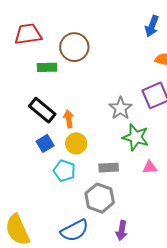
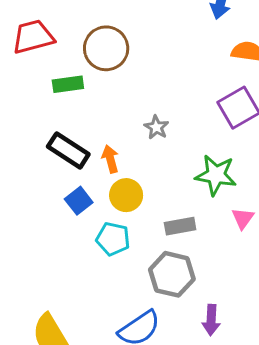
gray star: (120, 108) -> (156, 127), moved, size x0.7
pink triangle: (150, 167) -> (243, 218), turned -42

